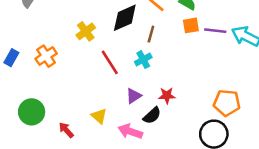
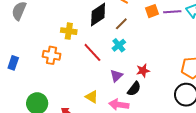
yellow cross: (86, 31) -> (69, 31), turned -35
brown line: (151, 34) -> (121, 24), turned 40
orange cross: (46, 56) -> (52, 55), moved, turned -36

